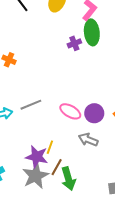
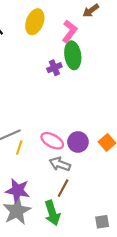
gray arrow: (88, 140) -> (60, 164), moved
yellow line: (50, 147) -> (19, 148), moved
brown line: (57, 167) -> (63, 188), moved

